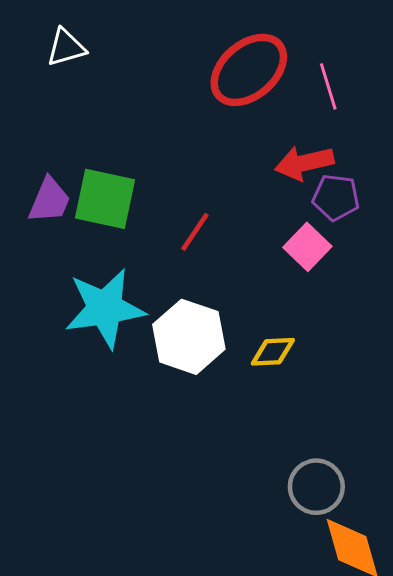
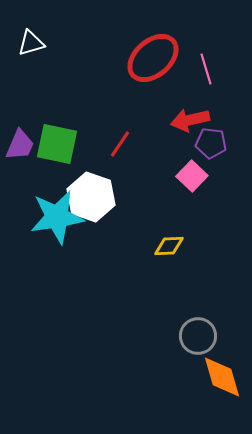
red line: (195, 232) -> (120, 144), moved
white hexagon: (189, 337) -> (91, 197), moved

